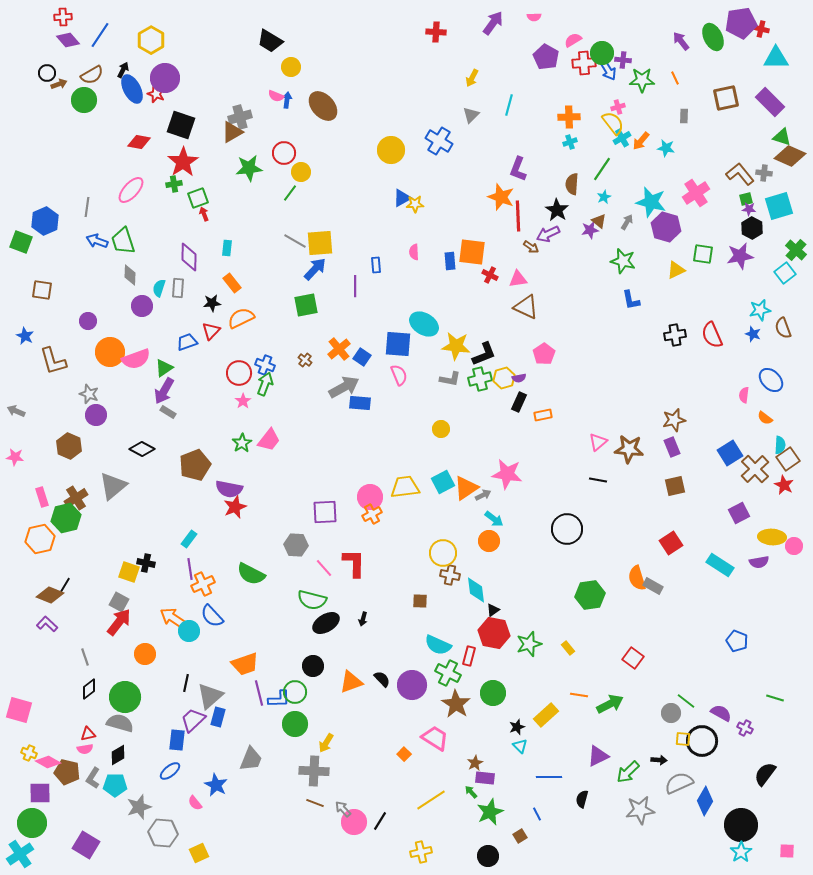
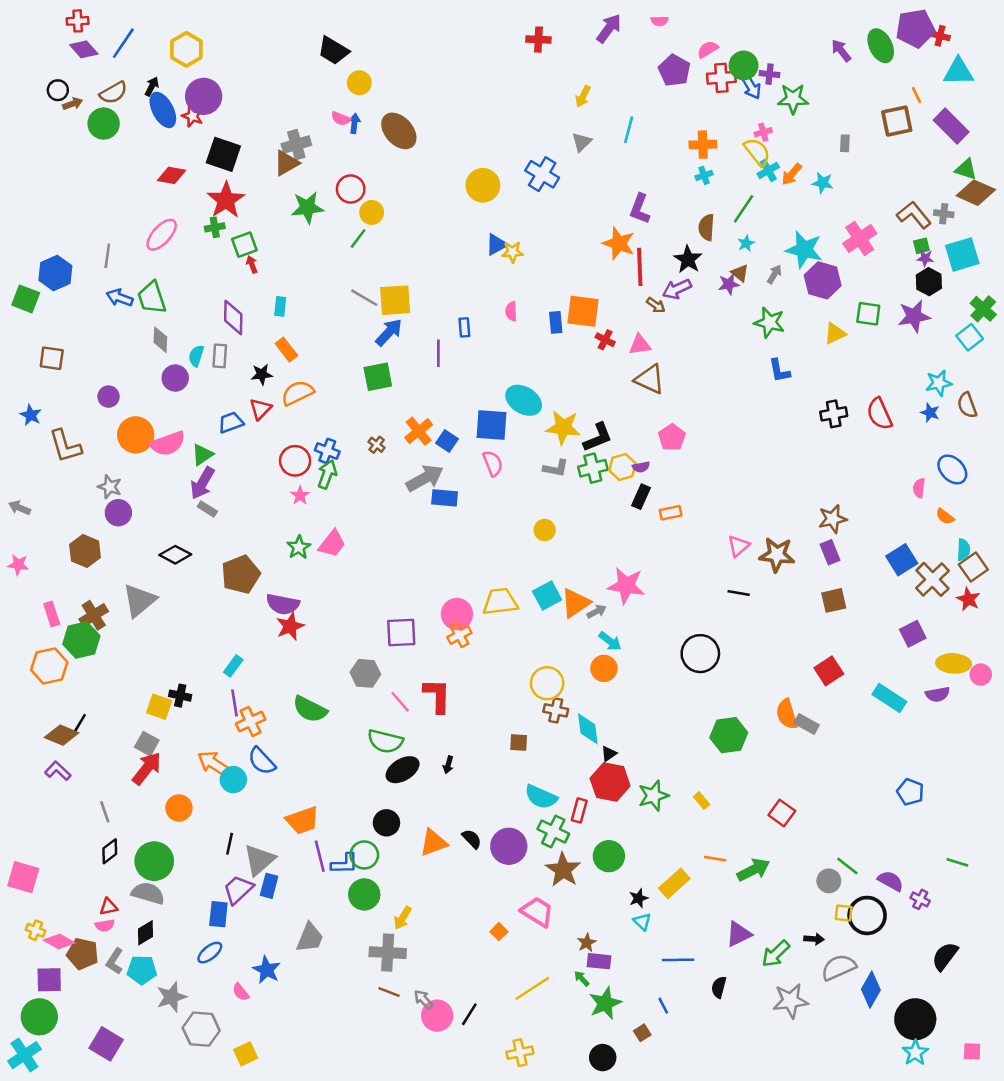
orange line: (675, 78) -> (917, 95), moved

